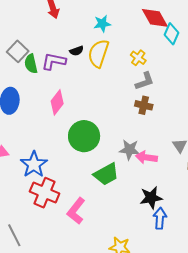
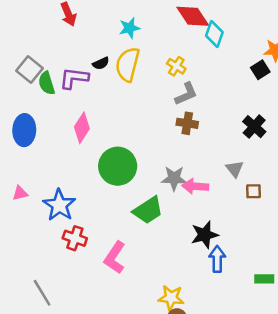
red cross: (45, 193) -> (75, 238), size x0.7

